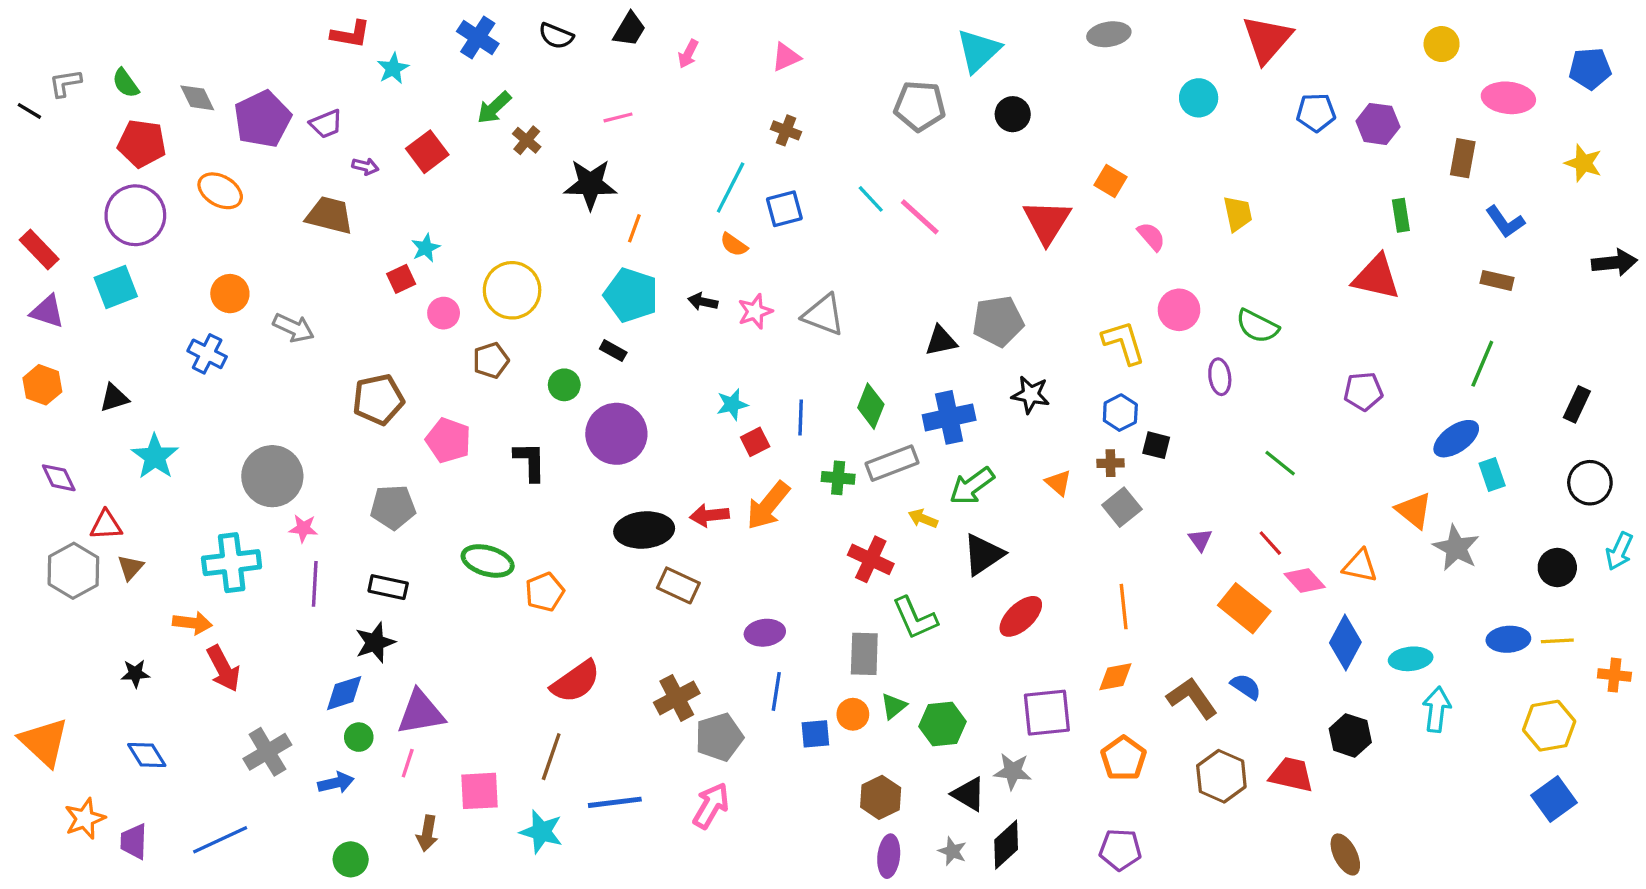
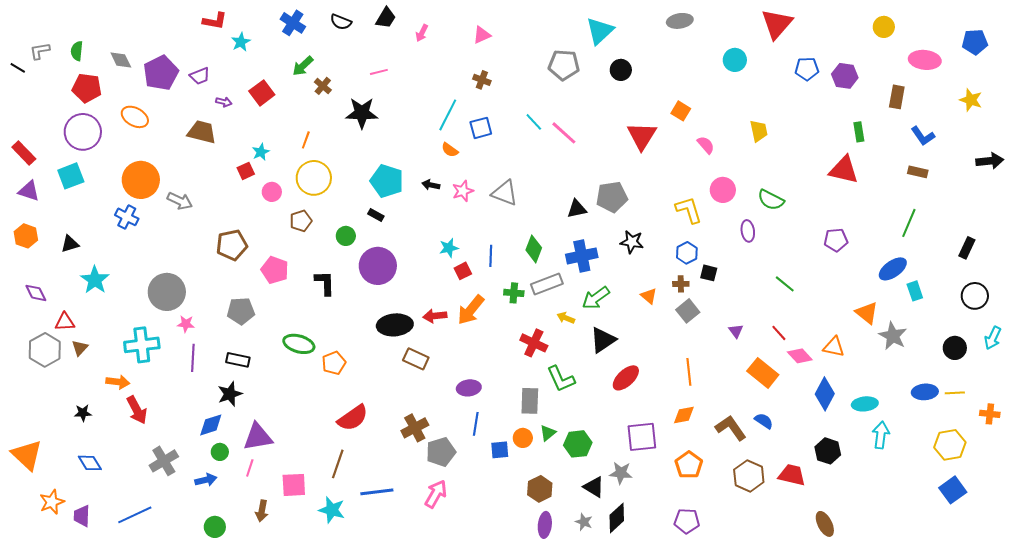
green semicircle: (126, 83) -> (77, 51), turned 42
orange line: (634, 228) -> (306, 140), moved
orange circle: (230, 294) -> (141, 180), size x1.6

